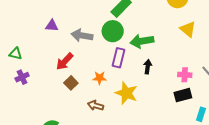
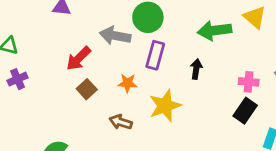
gray arrow: (82, 35) -> (115, 36), moved
green arrow: (142, 41) -> (214, 30), moved
yellow star: (126, 93) -> (165, 106), turned 30
black rectangle: (183, 95) -> (245, 111), turned -42

